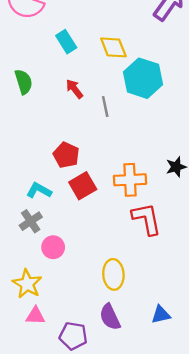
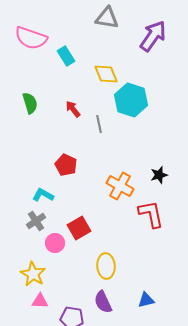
cyan rectangle: (66, 42) -> (66, 56), moved
orange cross: (130, 180) -> (120, 186), turned 32
red square: (83, 186) -> (79, 228), moved
red L-shape: (147, 219) -> (151, 214), moved

